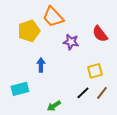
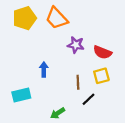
yellow pentagon: (29, 31) -> (25, 18), moved
red semicircle: (100, 34) -> (102, 52), moved, turned -30
brown line: (102, 93) -> (78, 82), moved, turned -40

